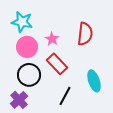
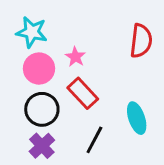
red semicircle: (85, 34) -> (141, 41), moved
purple cross: (19, 100) -> (42, 146), moved

